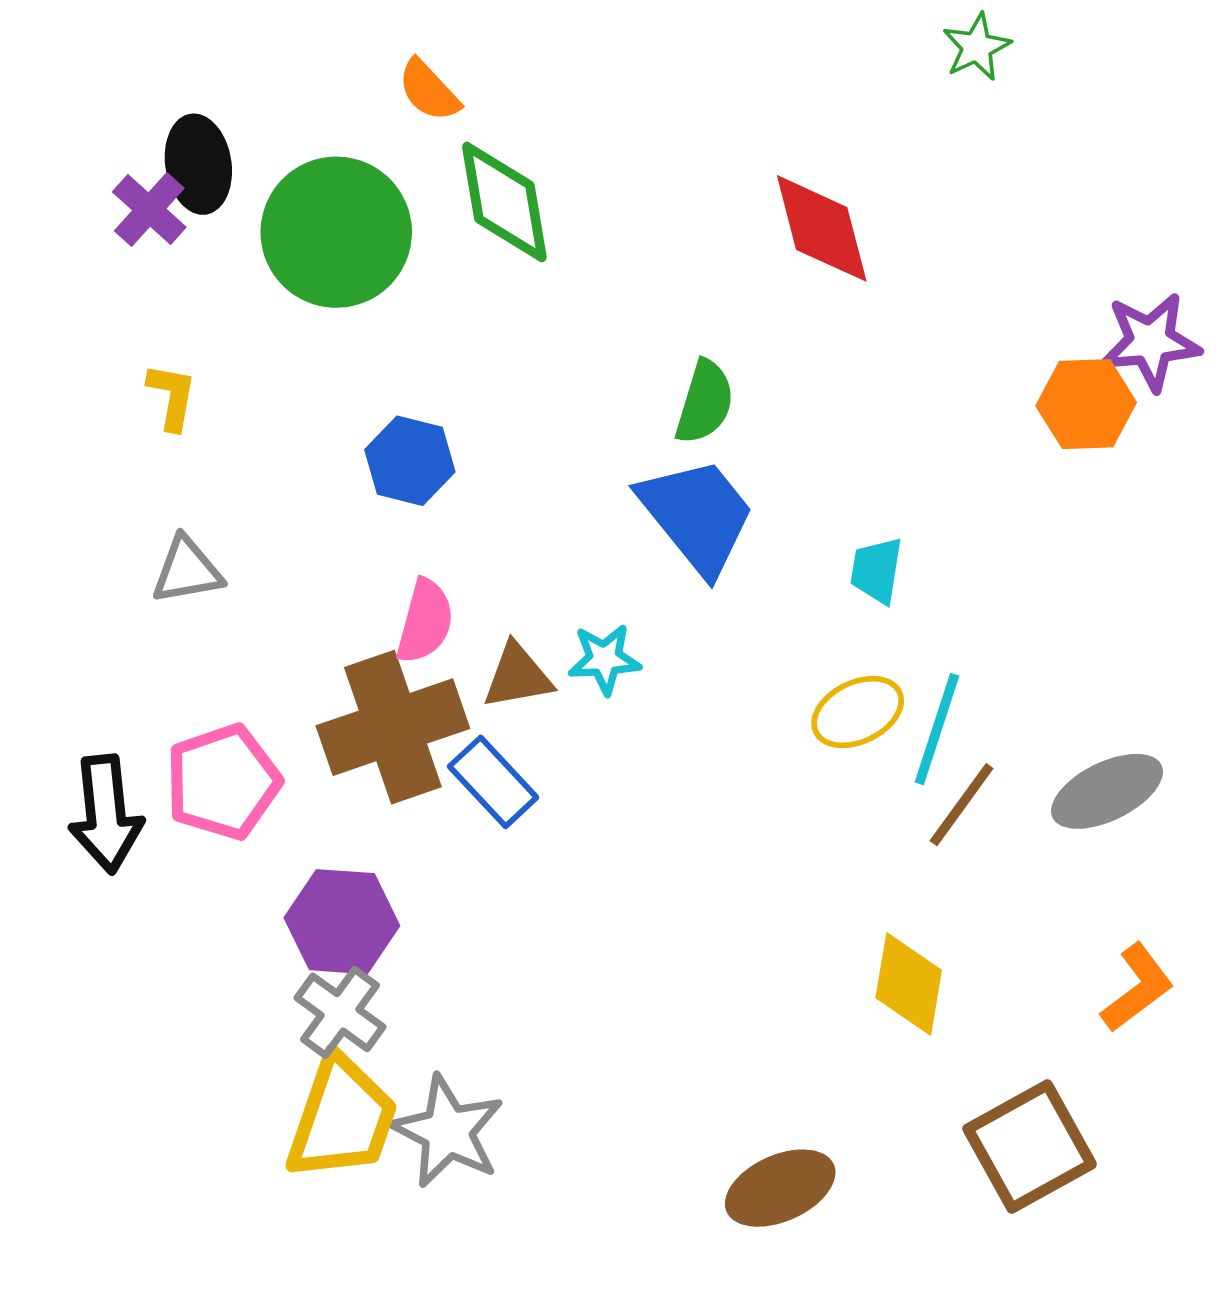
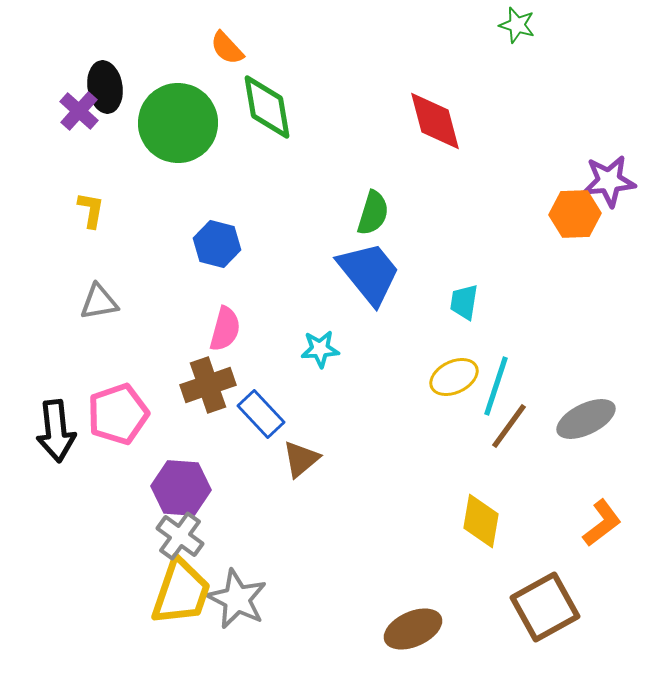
green star: (977, 47) -> (517, 25), turned -30
brown triangle: (518, 676) -> (301, 459), moved, turned -30
brown cross: (393, 727) -> (208, 385), size x0.7

